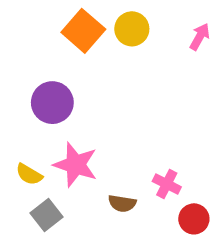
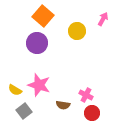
yellow circle: (132, 29) -> (77, 31), moved
purple circle: (52, 103) -> (37, 43), moved
red circle: (194, 219) -> (92, 113), moved

